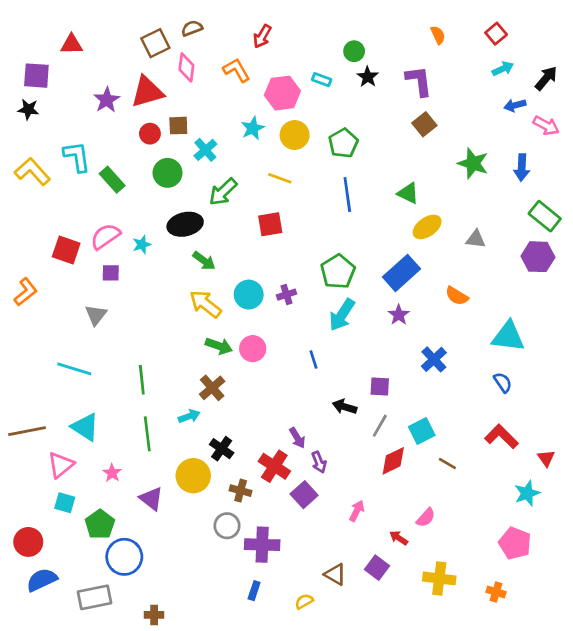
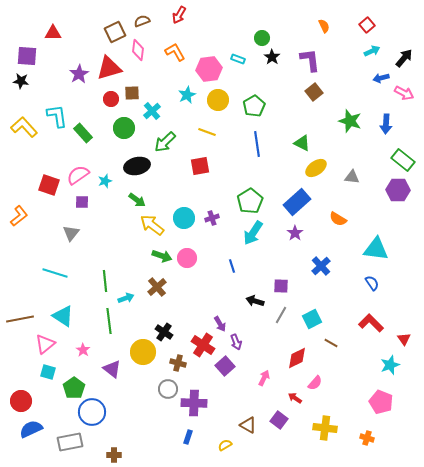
red arrow: (262, 36) -> (179, 15), moved
green arrow: (204, 261) -> (137, 200), moved
cyan arrow: (189, 416) -> (126, 298), moved
red diamond: (393, 461) -> (297, 358), moved

